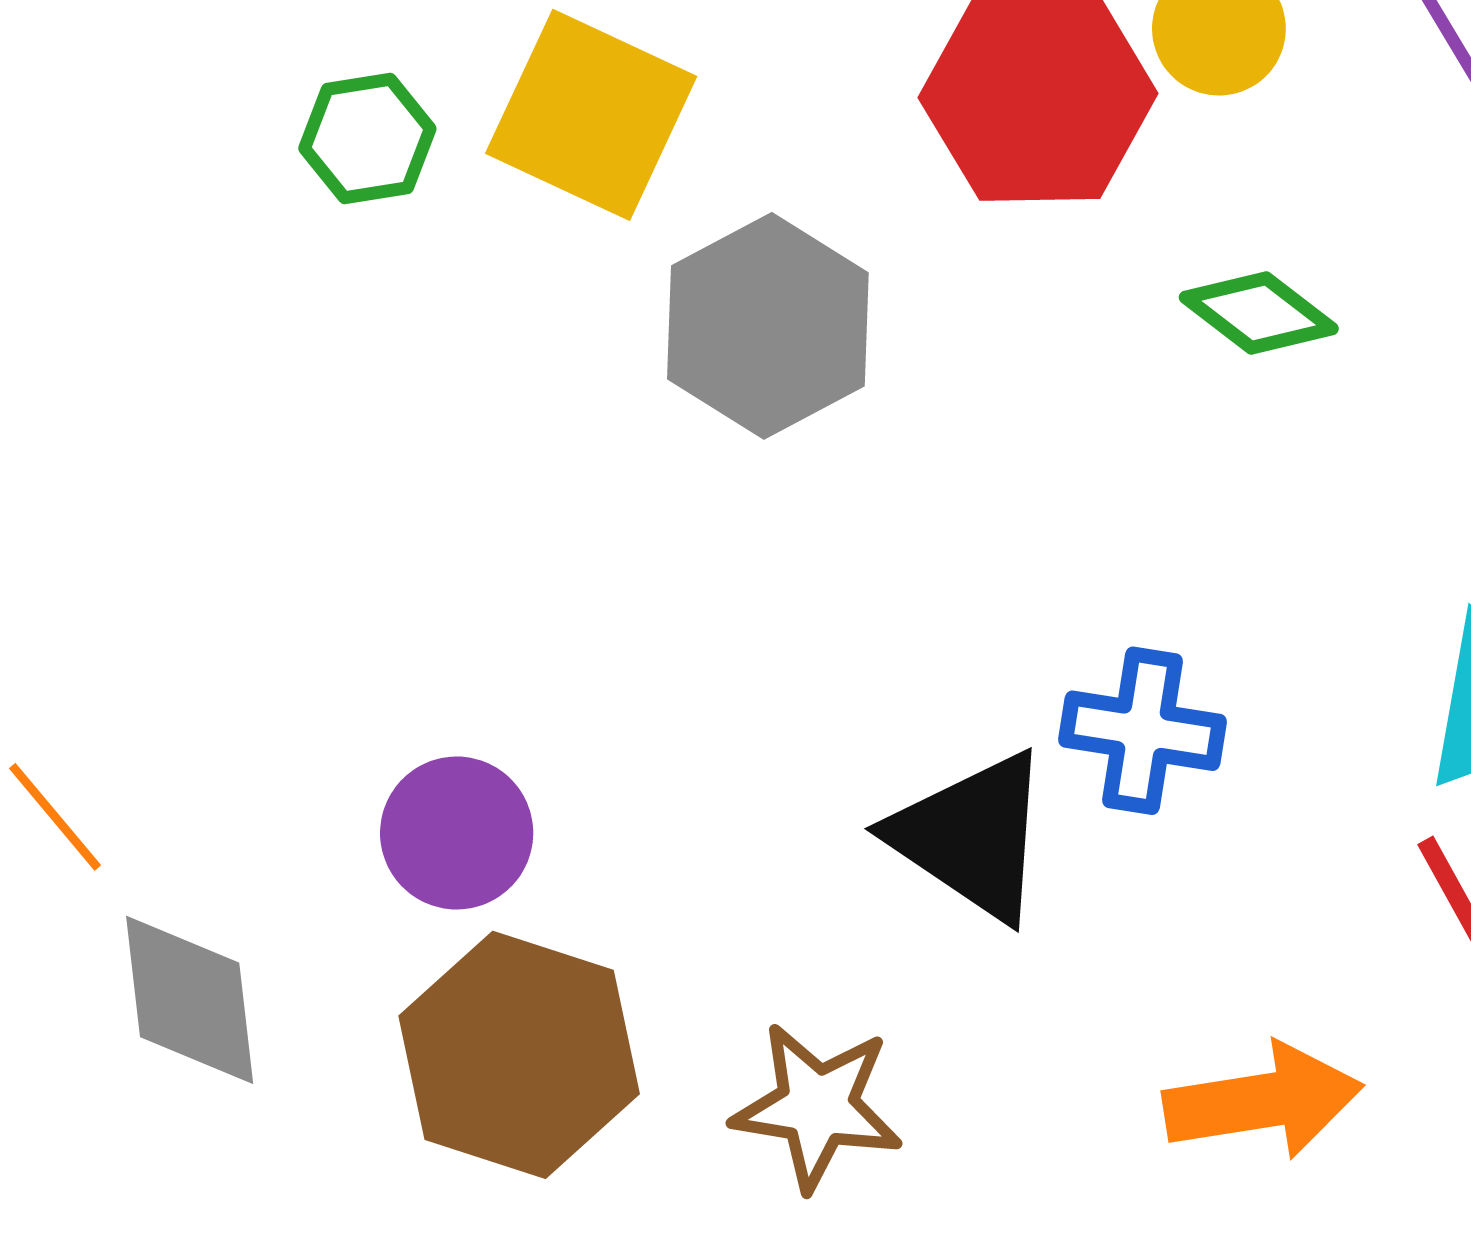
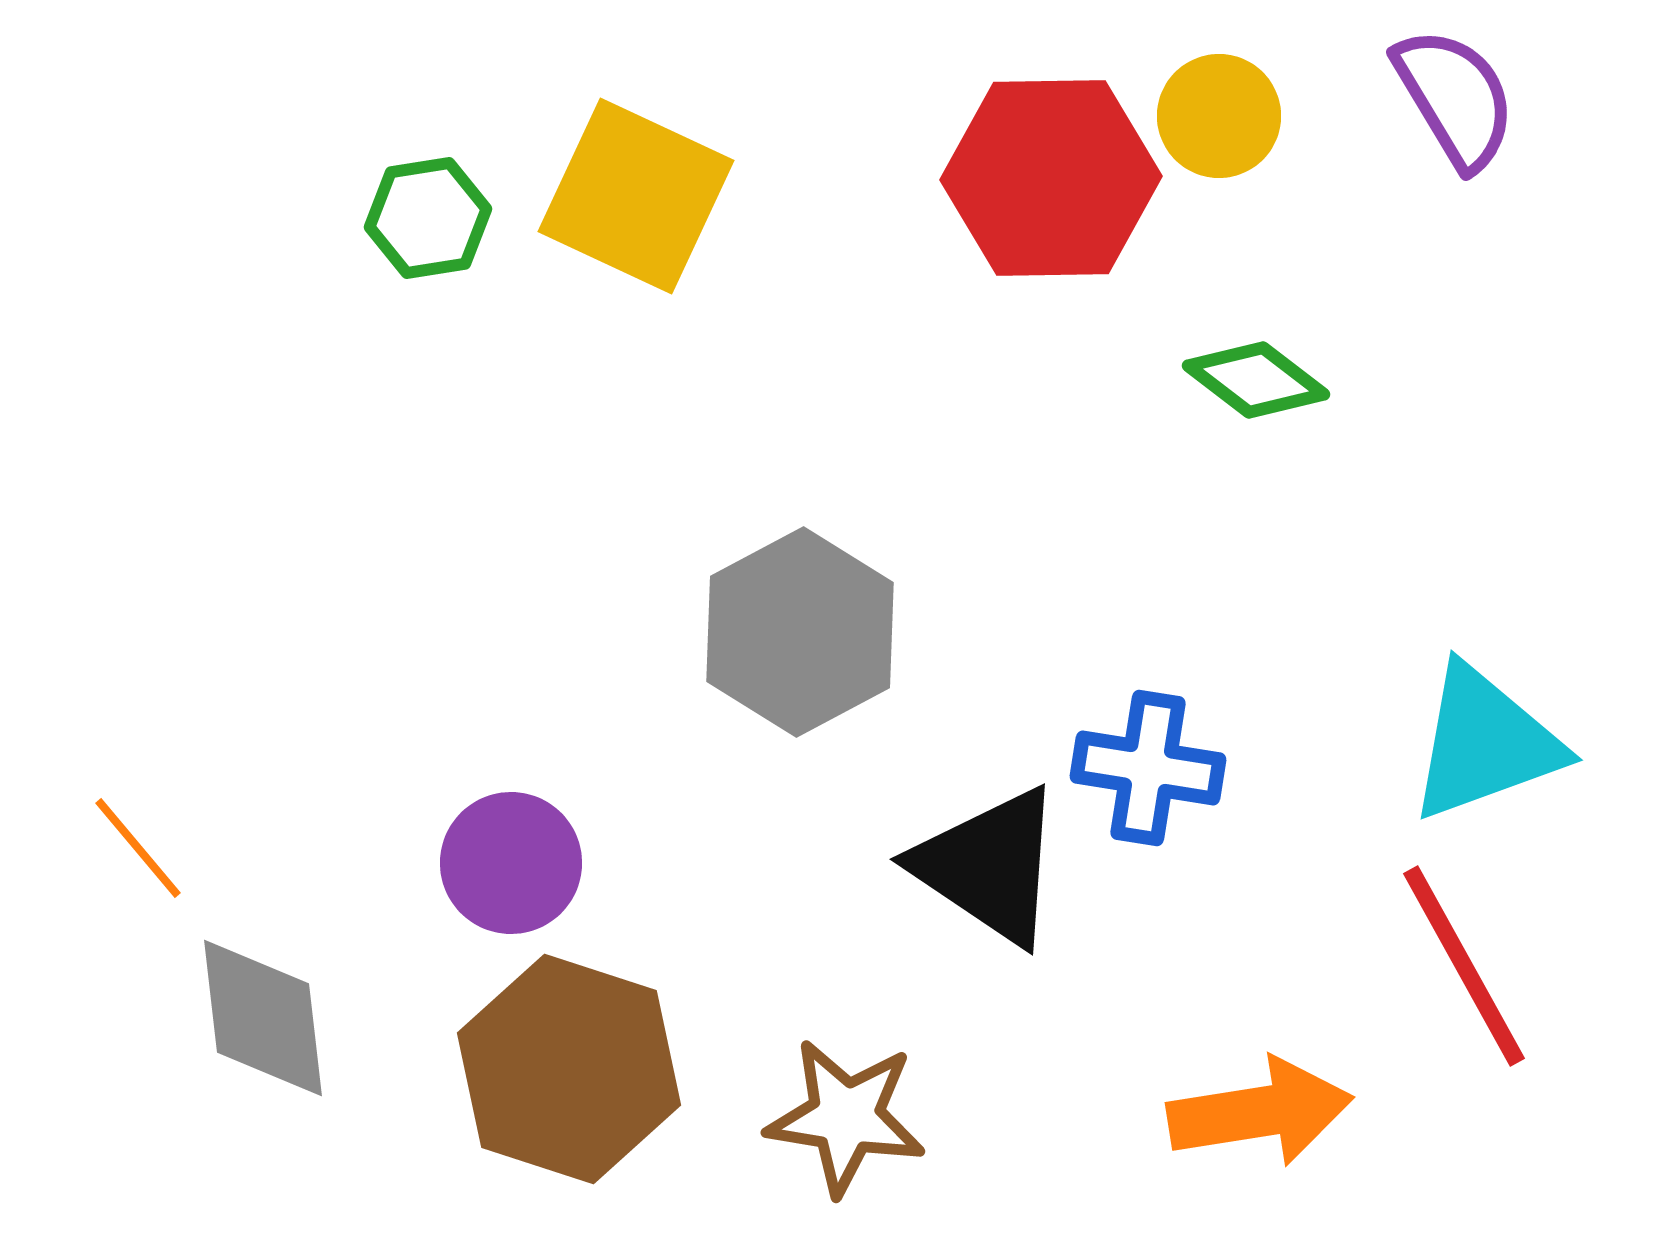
gray hexagon: (768, 326) -> (800, 632), moved

